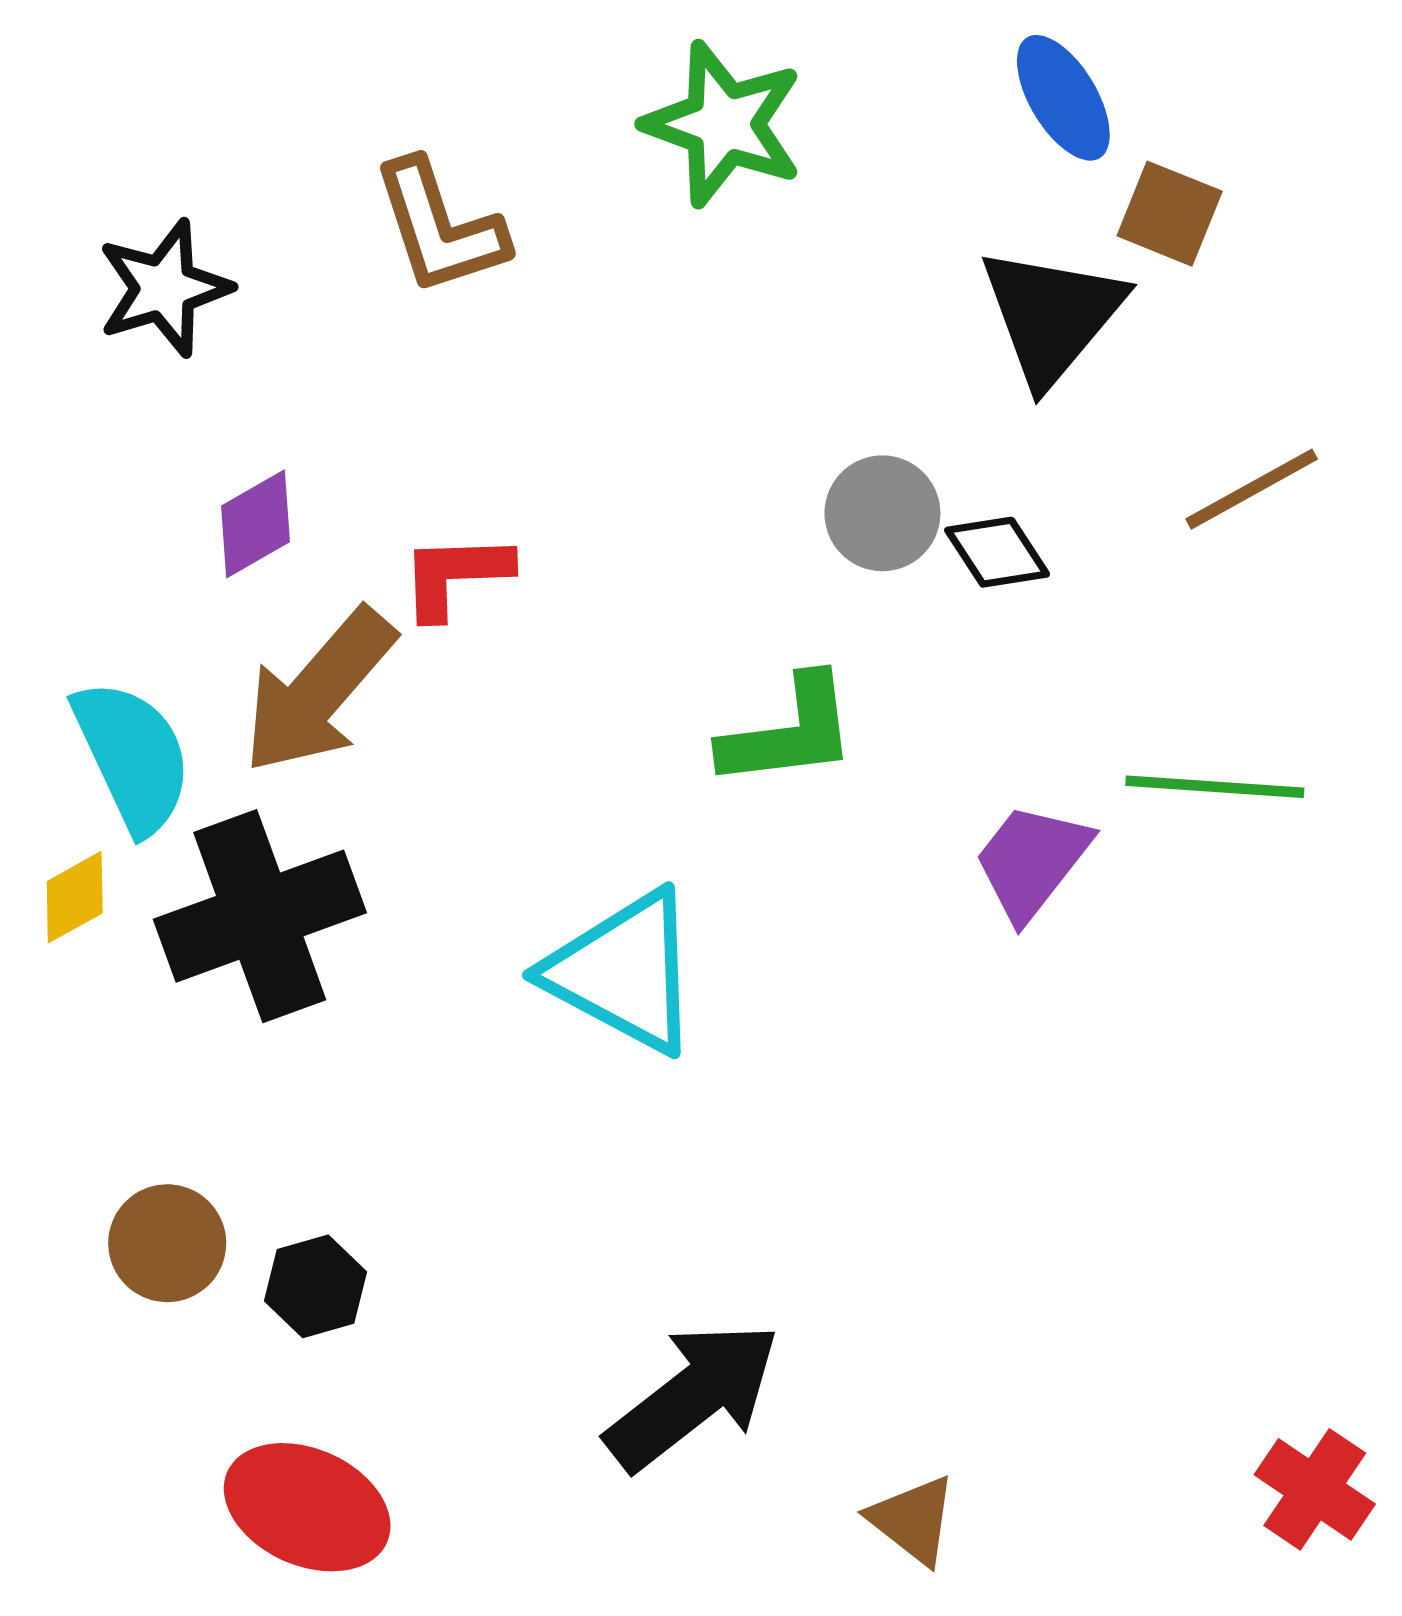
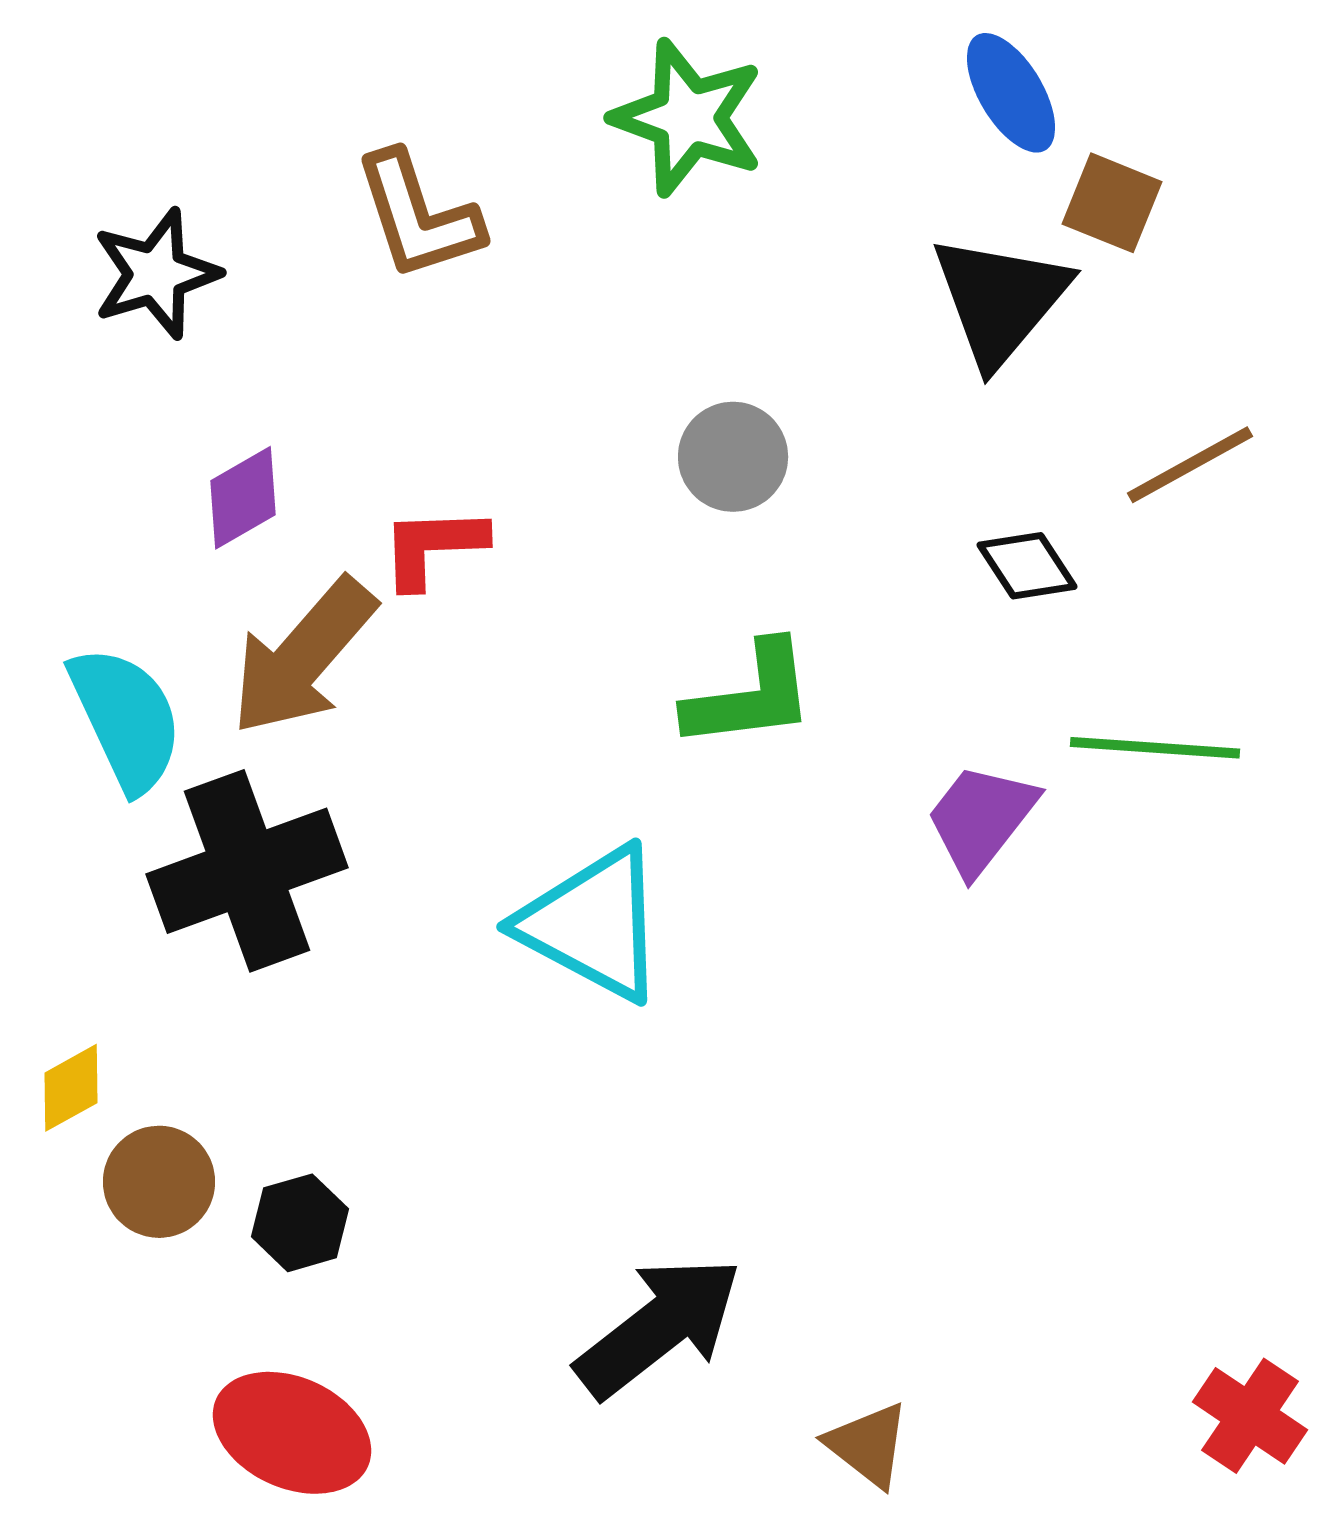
gray circle: (882, 513) -> (733, 457), moved
black diamond: (997, 552) -> (1027, 566), moved
yellow diamond: (75, 897) -> (71, 1088), moved

